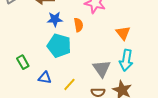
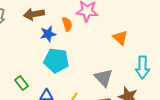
orange semicircle: (78, 25) -> (67, 24), moved
cyan arrow: (126, 60) -> (142, 67), moved

